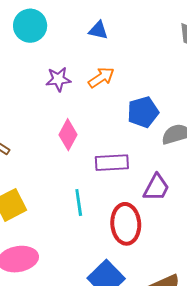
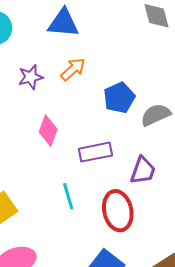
blue triangle: (98, 30) -> (63, 23), size x1.6

